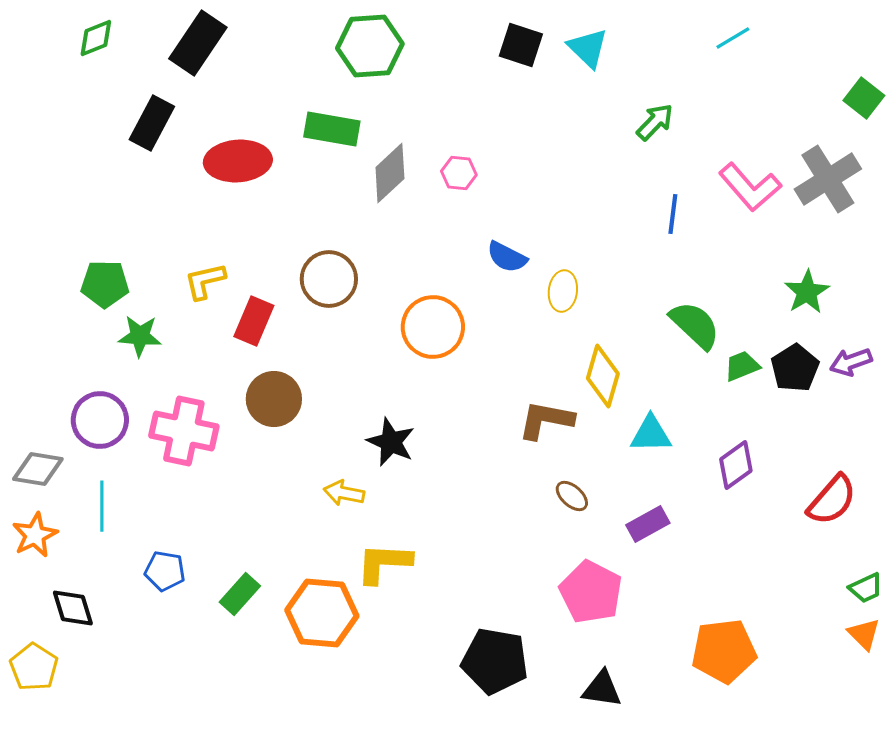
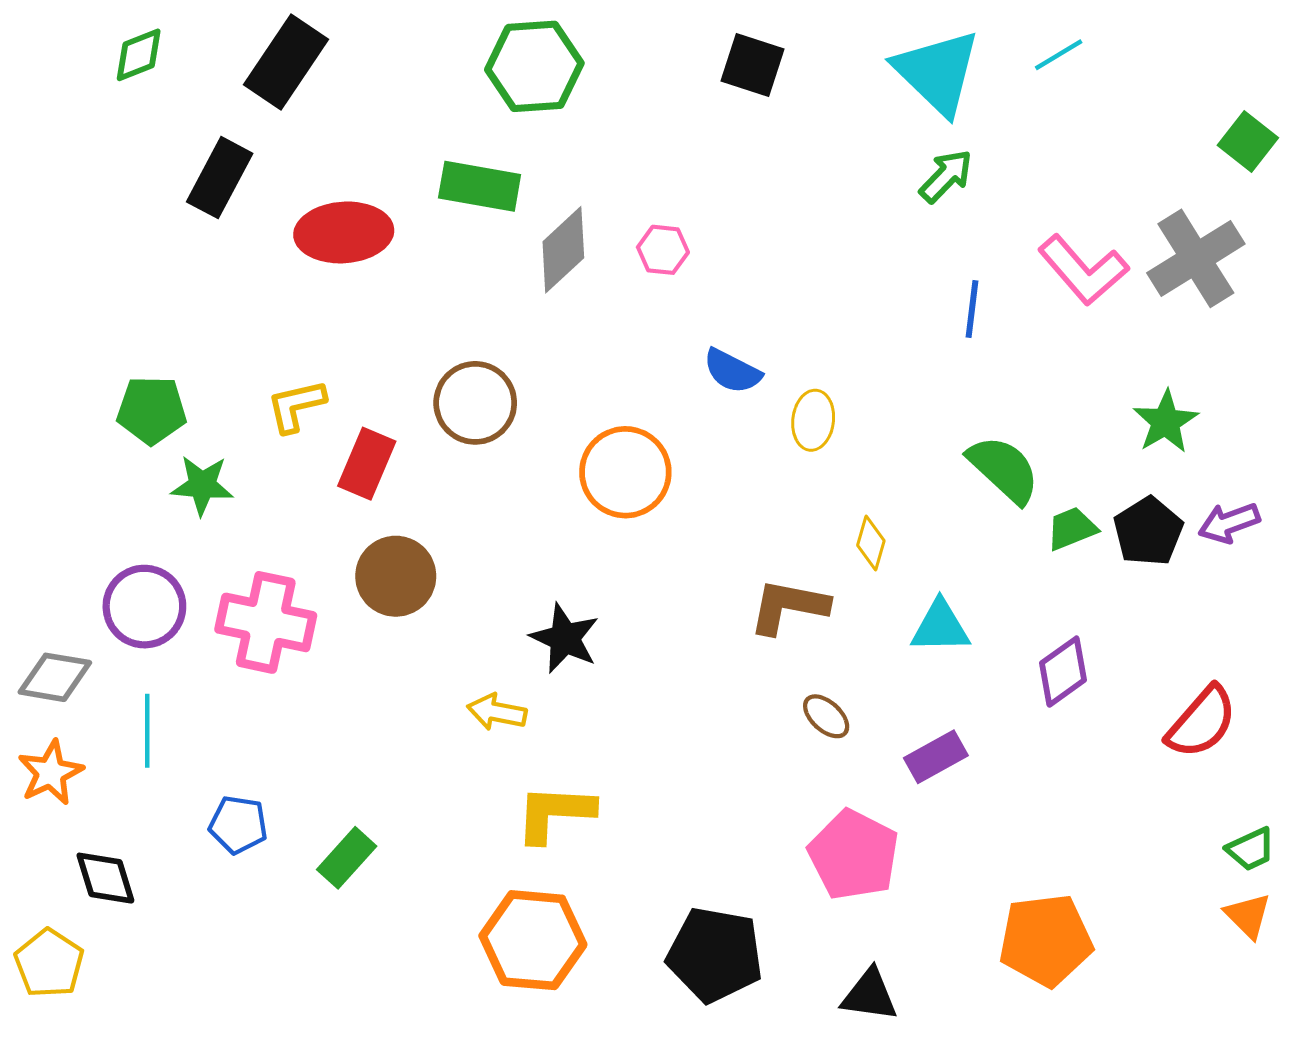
cyan triangle: (588, 48) -> (937, 72), moved, size x1.5
yellow diamond: (603, 376) -> (871, 543), size x0.6
orange hexagon: (322, 613) -> (533, 940), moved

